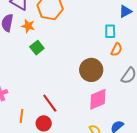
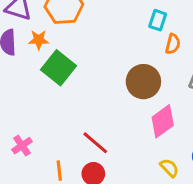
cyan rectangle: (110, 31) -> (158, 20), turned 32
green square: (37, 48) -> (58, 68), size x1.6

